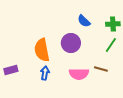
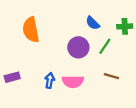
green line: (111, 45) -> (105, 46), moved
orange semicircle: (42, 50) -> (31, 30), moved
pink semicircle: (79, 74) -> (73, 82), moved

